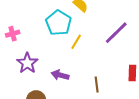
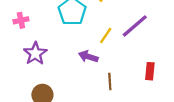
yellow line: (76, 42) -> (106, 36), moved
purple arrow: (60, 75) -> (88, 57), moved

